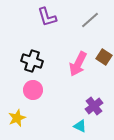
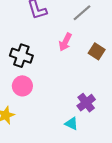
pink arrow: (78, 64) -> (65, 42), moved, size x0.7

